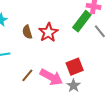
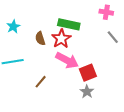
green rectangle: (82, 21) -> (69, 24), moved, turned 65
pink arrow: (51, 77) -> (67, 60), moved

